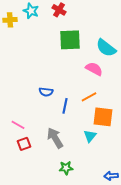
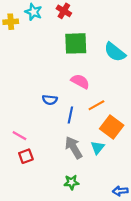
pink semicircle: (94, 69) -> (80, 81), moved
orange square: (103, 117) -> (112, 127), turned 30
gray arrow: (55, 138) -> (74, 148), moved

